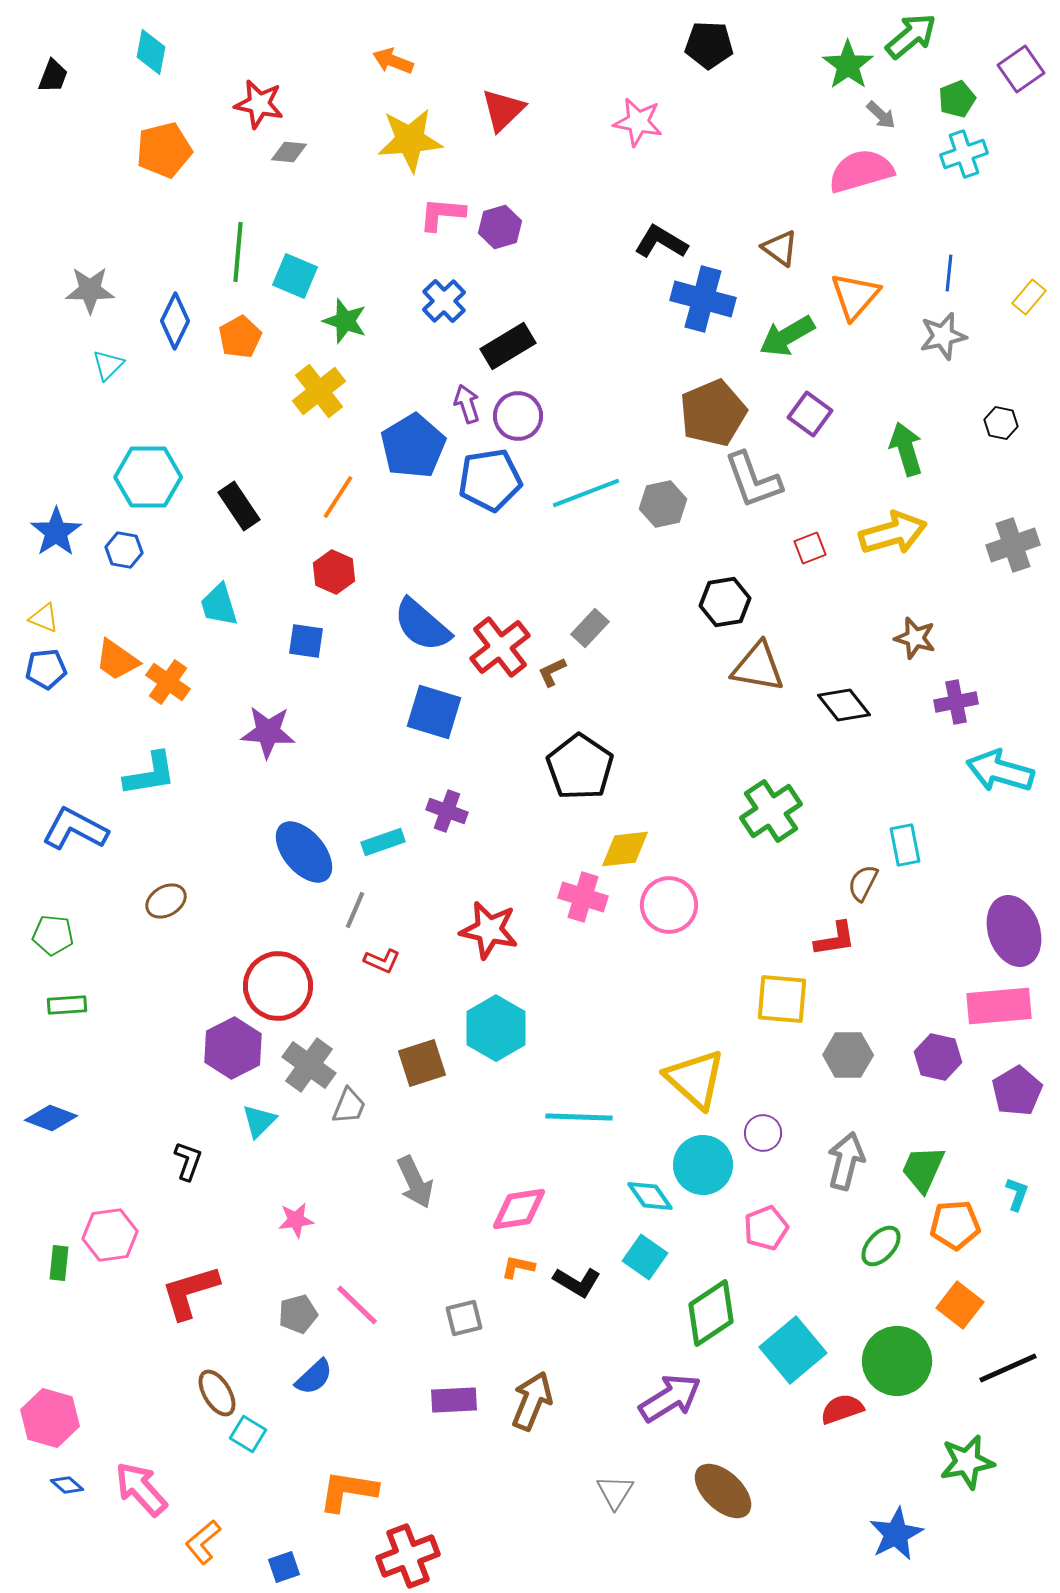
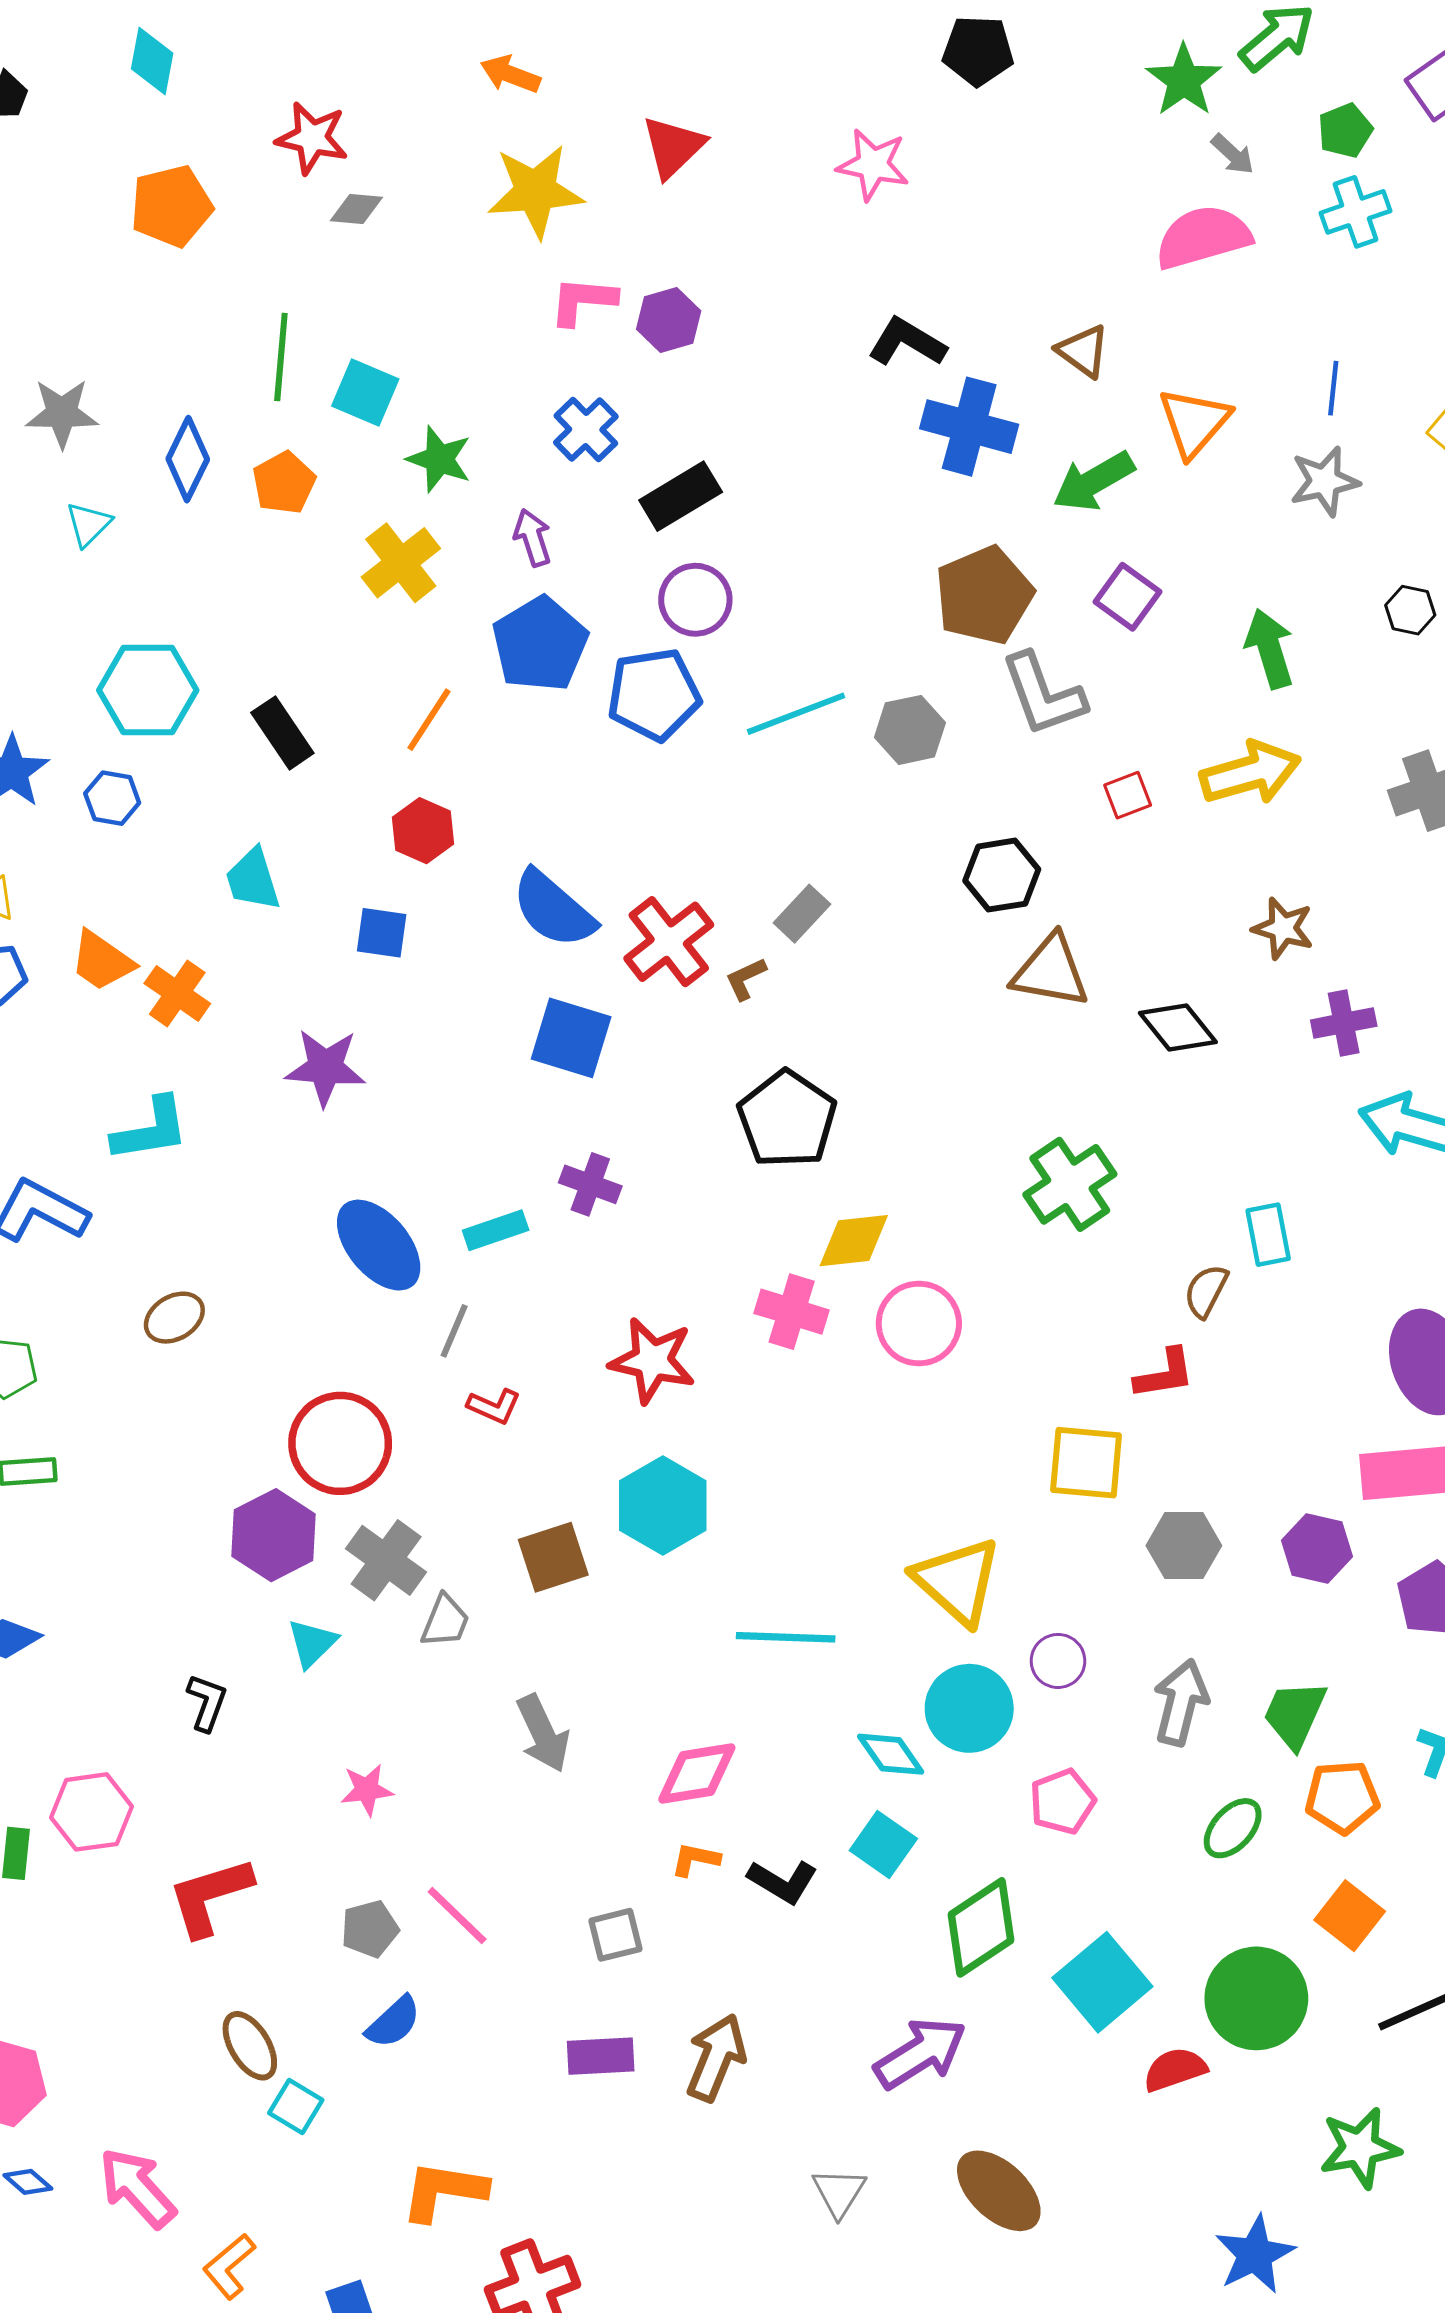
purple arrow: (467, 404) -> (533, 538), moved

